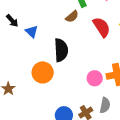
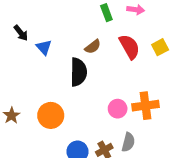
brown semicircle: (72, 17) -> (93, 47), moved
orange circle: (43, 72) -> (51, 115), moved

